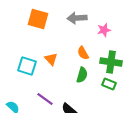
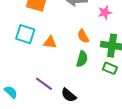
orange triangle: (51, 59) -> (50, 42), turned -40
cyan square: (27, 66) -> (25, 34), moved

